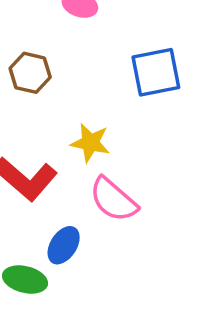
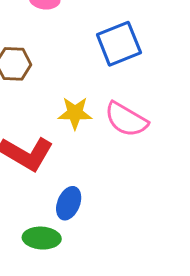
pink semicircle: (113, 200) -> (126, 119), moved

